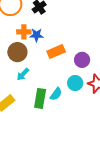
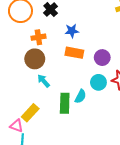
blue star: (37, 35) -> (72, 31), moved
orange rectangle: (56, 51) -> (74, 53), turned 42
cyan arrow: (23, 74) -> (44, 81), turned 104

